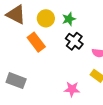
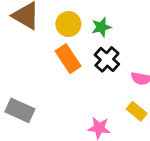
orange rectangle: (36, 42) -> (68, 59), moved

